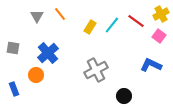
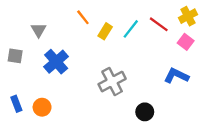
orange line: (60, 14) -> (83, 17), moved
gray triangle: (37, 16) -> (39, 30), moved
orange circle: (36, 75) -> (42, 107), moved

